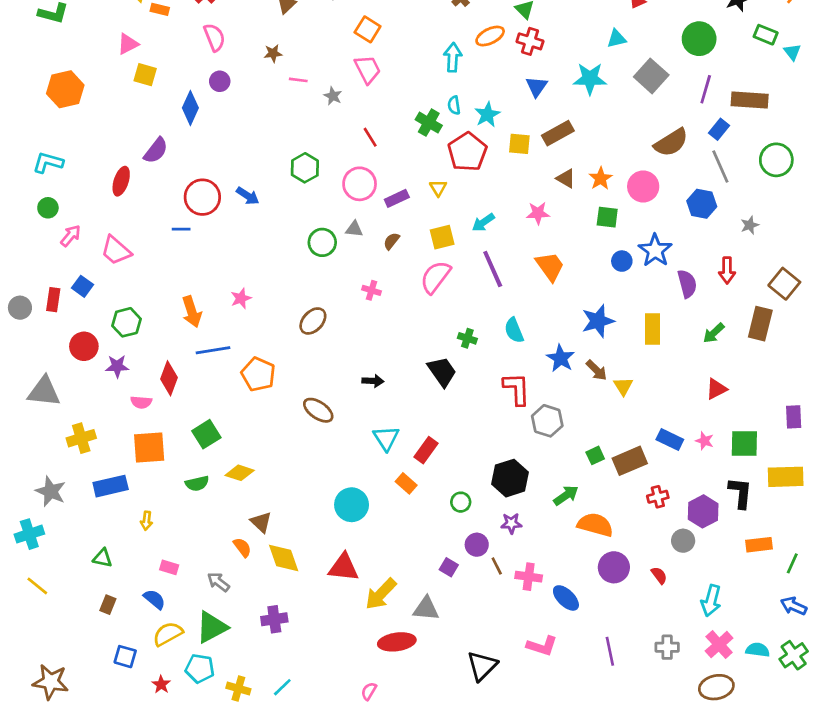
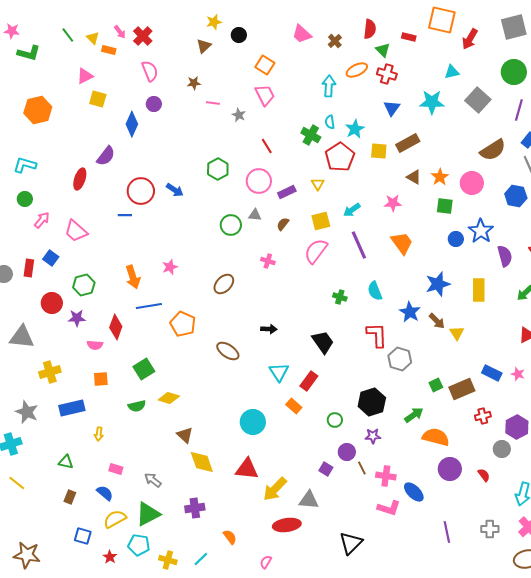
black trapezoid: (442, 372) -> (323, 342), moved
orange square: (149, 447) -> (101, 379), size x0.6
orange semicircle: (242, 547) -> (230, 537), moved
pink L-shape: (542, 646) -> (389, 508), moved

